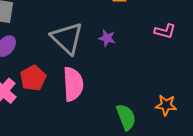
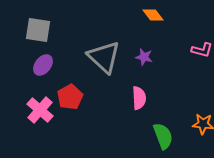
pink semicircle: (73, 84) -> (139, 98), moved, size x0.7

